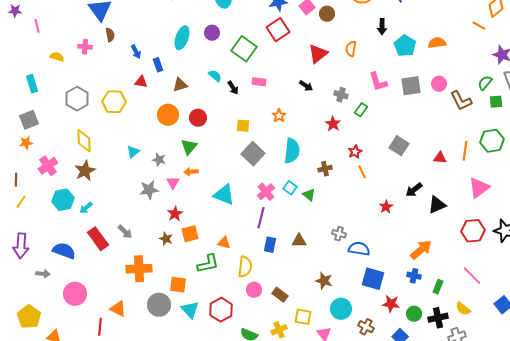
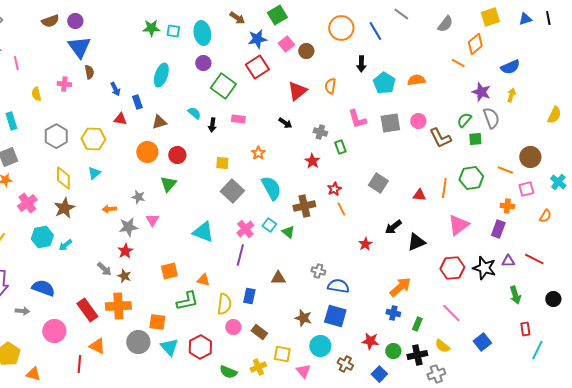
purple circle: (212, 33) -> (203, 63), moved
yellow semicircle: (57, 57) -> (36, 94), turned -120
black arrow: (233, 88) -> (212, 125), turned 40
green rectangle: (361, 110) -> (340, 147), turned -56
cyan semicircle: (292, 151) -> (271, 188), turned -35
cyan triangle: (133, 152) -> (94, 173), moved
brown cross: (325, 169) -> (304, 206), size x1.5
orange arrow: (191, 172) -> (109, 209), moved
red star: (175, 214) -> (125, 251), moved
red rectangle: (98, 239) -> (87, 310), moved
brown star: (166, 239) -> (124, 276), moved
blue rectangle: (270, 245) -> (249, 296), moved
blue square: (373, 279) -> (335, 316), moved

